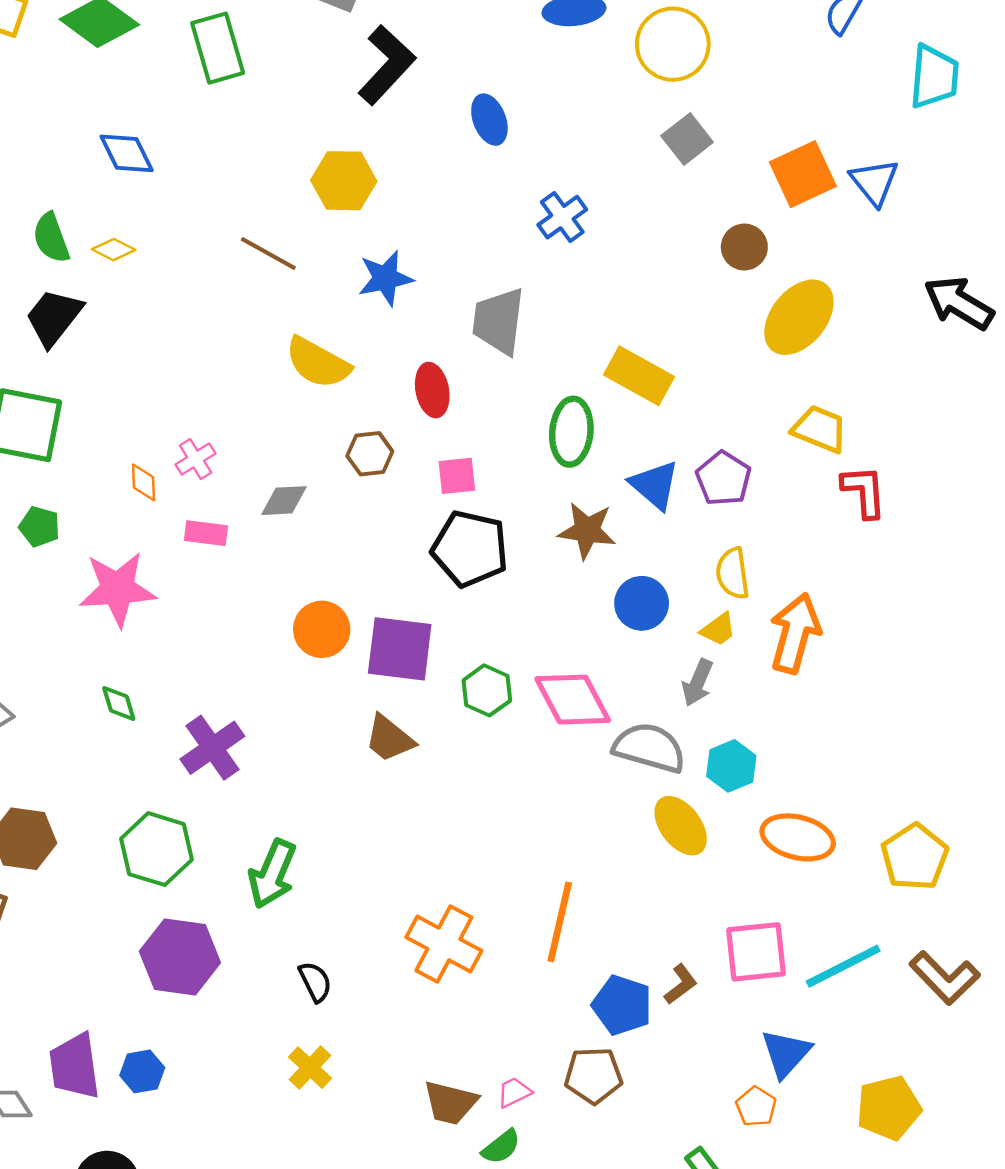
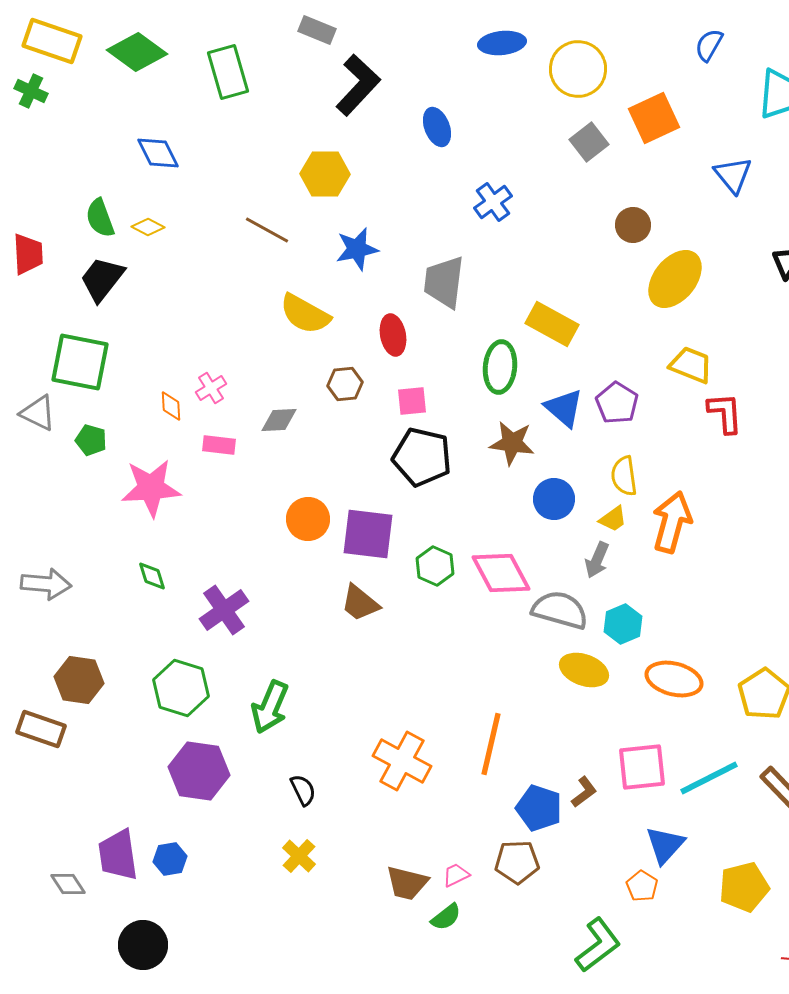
orange square: (803, 174) -> (654, 118), moved
yellow ellipse: (681, 826) -> (584, 670), turned -33

